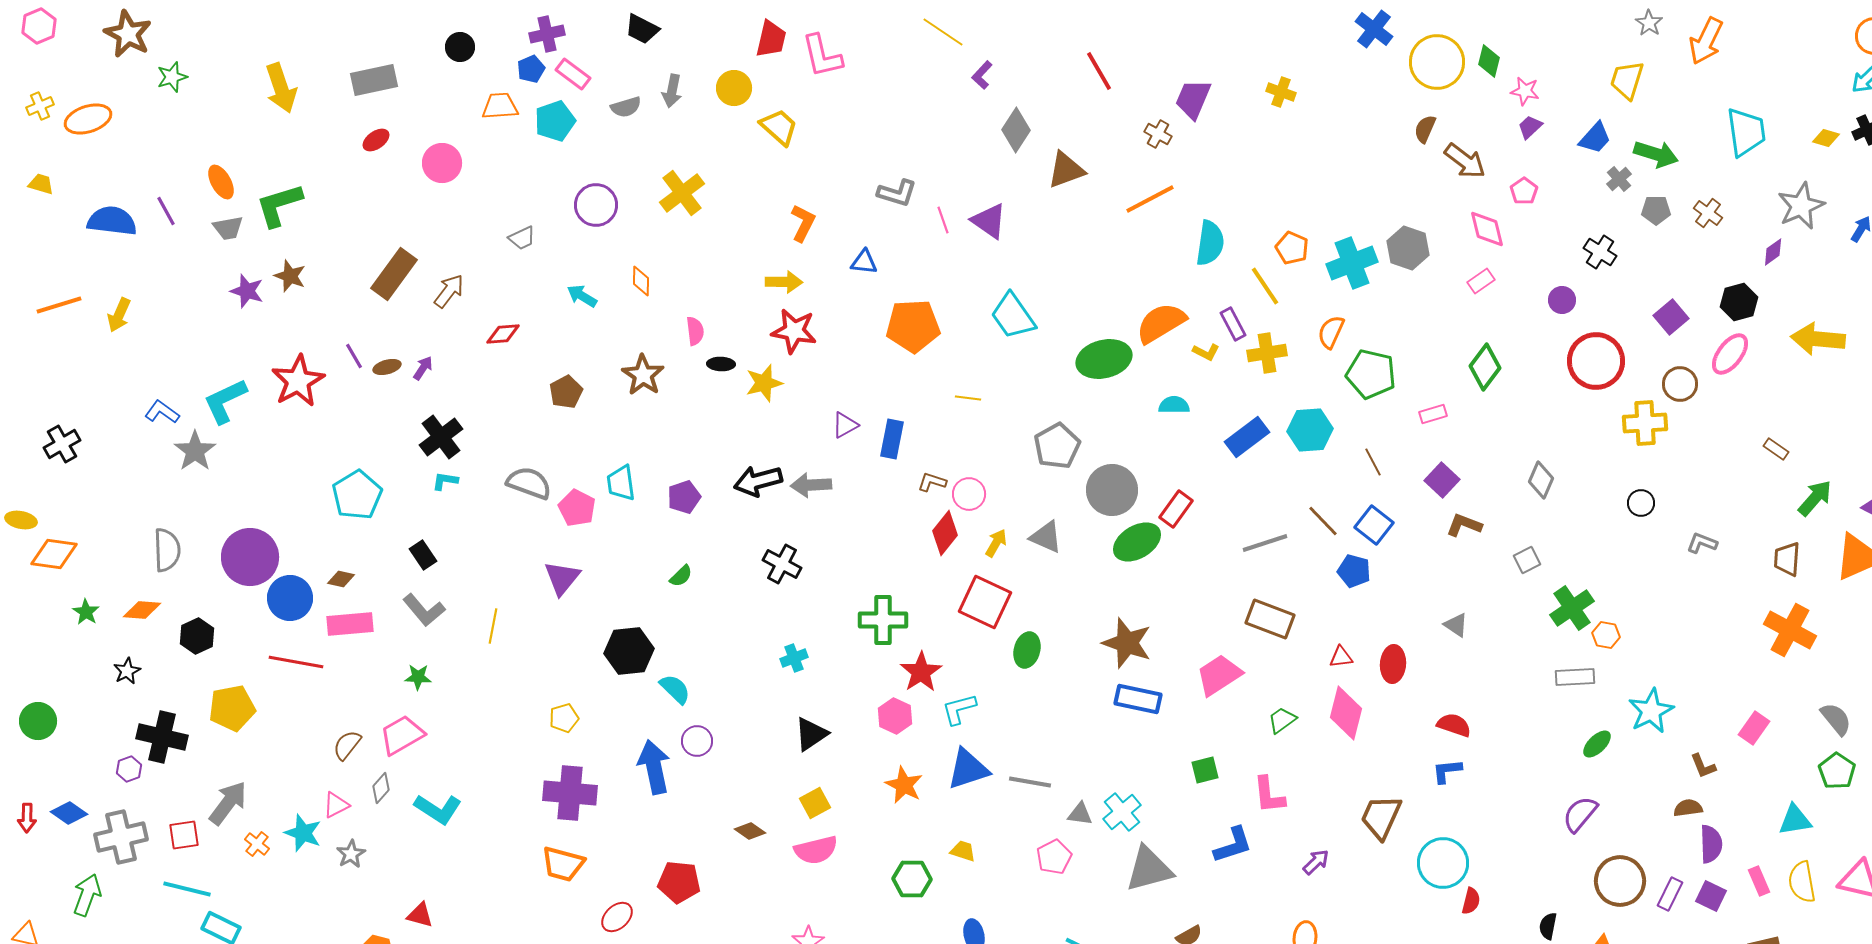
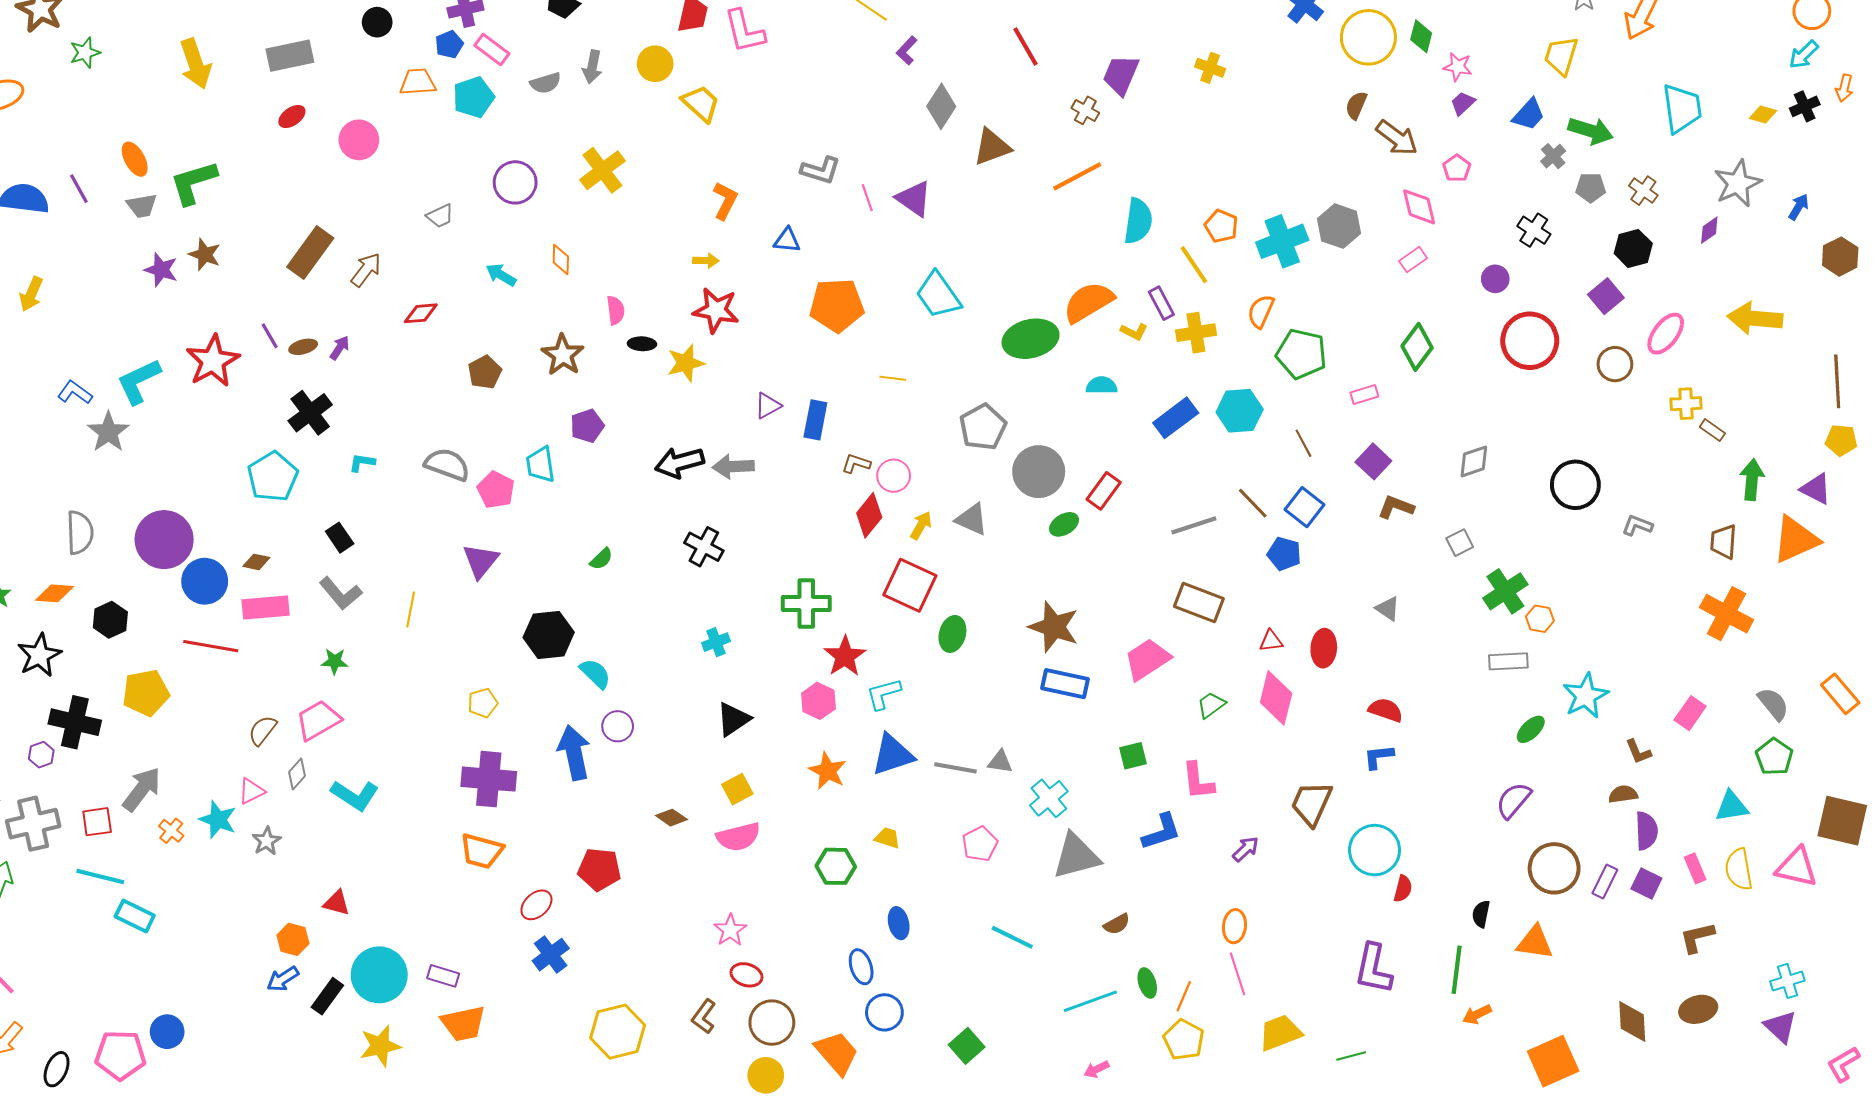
yellow arrow: (784, 282) -> (706, 261), size x0.7
black hexagon: (1739, 302) -> (1633, 248), moved
yellow cross: (1645, 423) -> (1686, 404), moved, size x0.7
black cross: (441, 437) -> (310, 413), moved
gray diamond: (1541, 480) -> (1474, 461), turned 48
purple pentagon: (684, 497) -> (587, 426), moved
green arrow: (1815, 498) -> (1752, 480), turned -36
black circle: (1641, 503) -> (1575, 485), size x1.8
green ellipse: (1137, 542) -> (1064, 524), size x0.6
black star: (127, 671) -> (39, 655), size x1.6
gray triangle: (1080, 814) -> (1000, 762), moved

